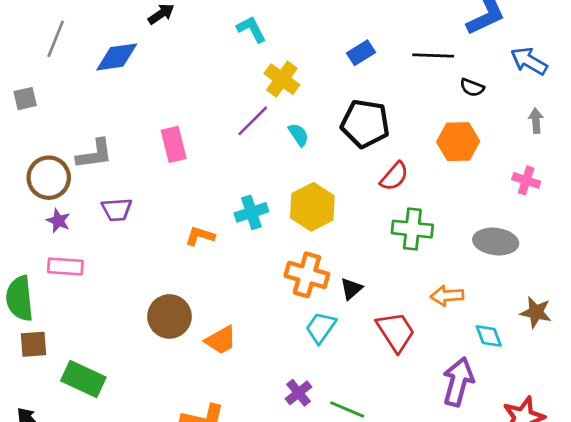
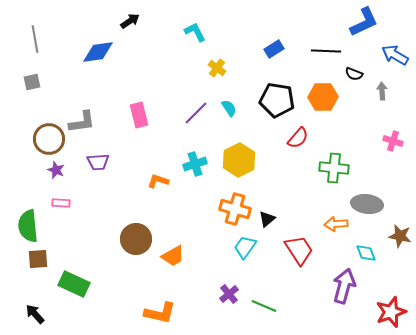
gray line: (56, 39) -> (35, 39), moved, turned -32
yellow cross: (282, 79) -> (217, 68), size x0.7
purple line: (253, 121) -> (196, 113), moved
gray arrow: (536, 121) -> (382, 91), moved
orange hexagon: (458, 142) -> (323, 97), moved
green cross: (412, 229) -> (334, 168), moved
gray ellipse: (496, 242) -> (367, 204), moved
pink rectangle: (65, 267) -> (61, 203), size x0.7

